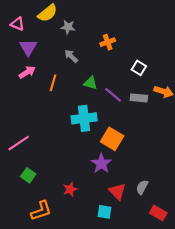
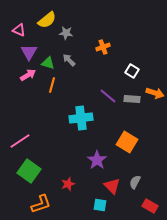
green triangle: (91, 83) -> (48, 63), moved
orange square: (112, 139) -> (127, 142), moved
green square: (28, 175) -> (29, 171), size x1.6

